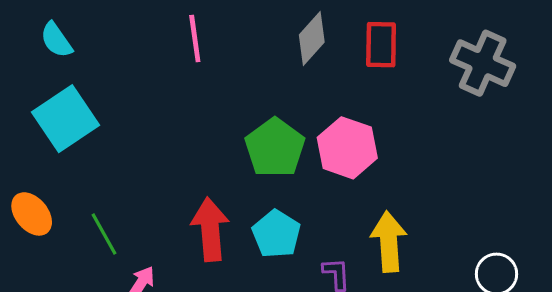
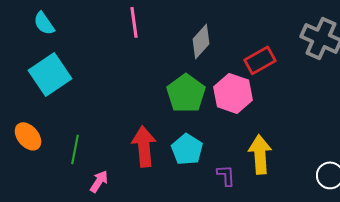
gray diamond: (312, 38) -> (201, 41), moved
red rectangle: (381, 45) -> (260, 60), moved, turned 60
green line: (104, 234) -> (75, 149), turned 40

